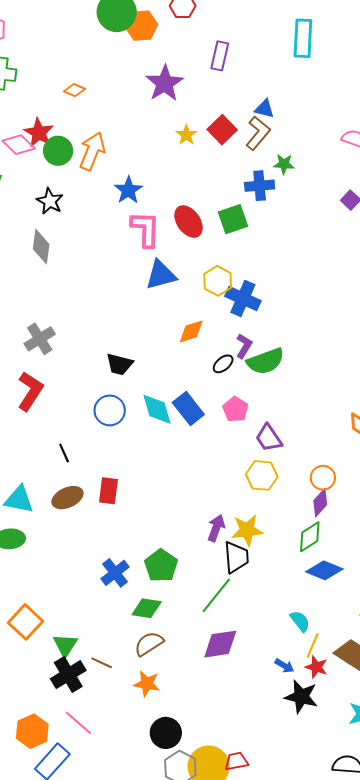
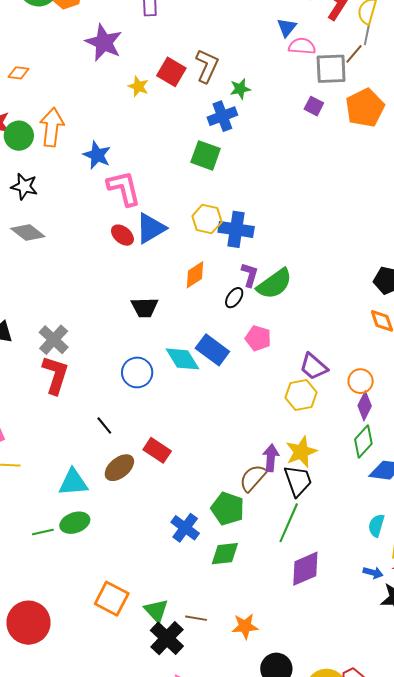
blue triangle: (265, 109) -> (287, 27), moved, turned -50
green square: (233, 219) -> (206, 155), turned -36
red ellipse: (189, 222) -> (122, 235), moved, size x0.7
gray diamond: (41, 247) -> (28, 232), turned -44
gray cross: (40, 339) -> (54, 340), moved
black trapezoid: (119, 364) -> (145, 307), moved
purple trapezoid: (269, 438) -> (314, 367), moved
red rectangle: (108, 491) -> (157, 450), turned -48
cyan semicircle: (300, 621) -> (376, 525), turned -110
brown semicircle: (149, 644) -> (253, 478), moved

